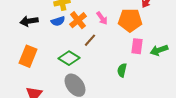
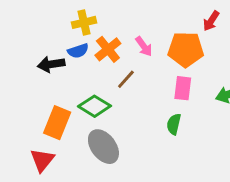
black arrow: (29, 21) -> (51, 64), moved
pink rectangle: (137, 46) -> (183, 88), moved
orange rectangle: (28, 56) -> (57, 123), moved

